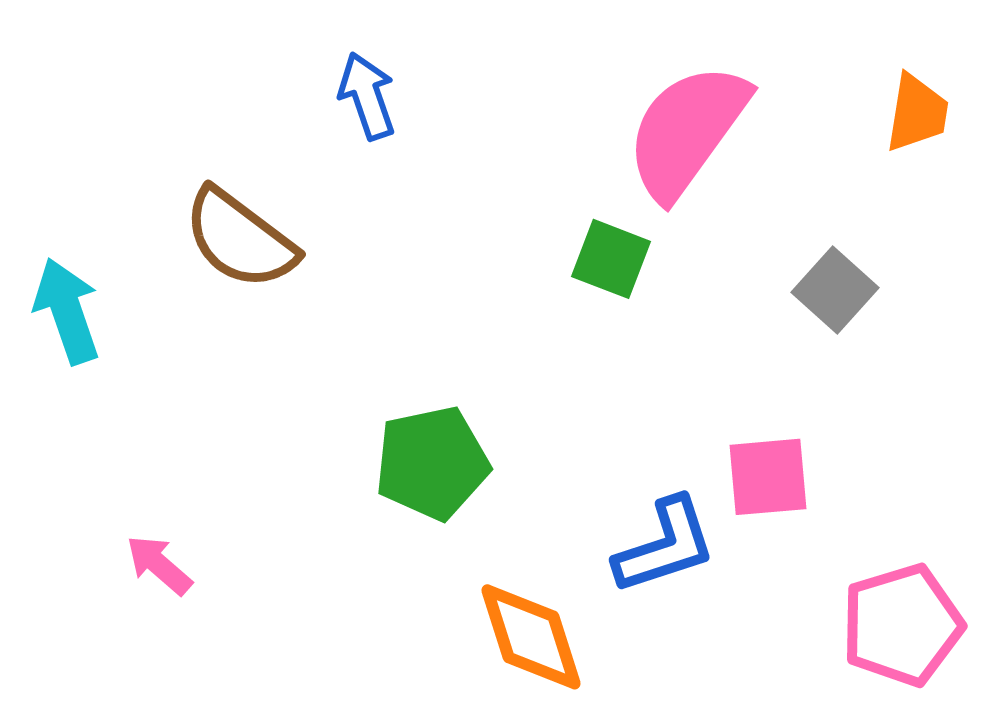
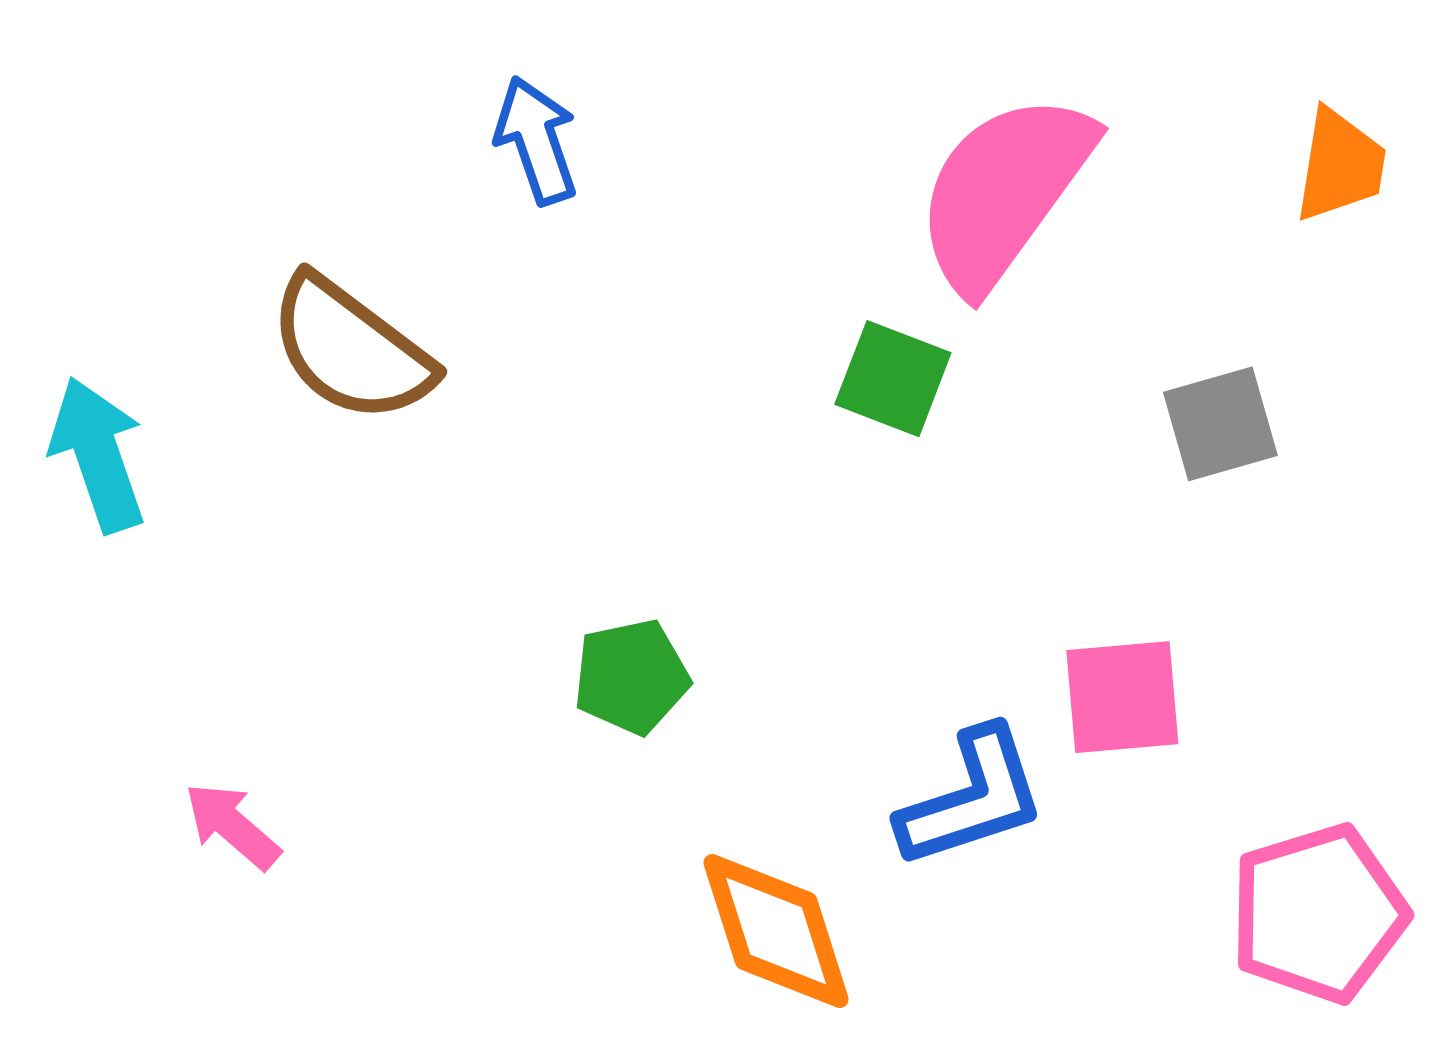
gray square: (835, 290) -> (1220, 424), turned 32
green pentagon: (432, 463) -> (631, 677), size x0.7

